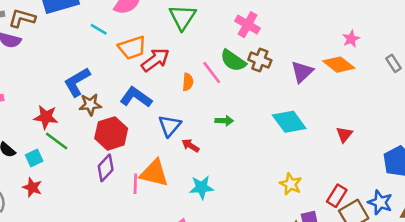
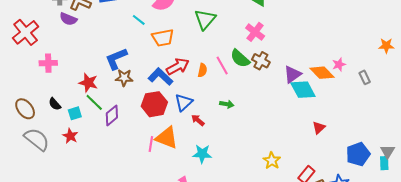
pink star: (351, 39) -> (339, 64), moved
red arrow: (155, 60) -> (178, 67), moved
cyan diamond: (289, 122) -> (303, 90), moved
red hexagon: (111, 133) -> (154, 104), moved
purple diamond: (106, 168) -> (112, 115), moved

